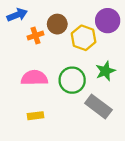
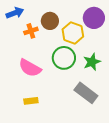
pink semicircle: (34, 78) -> (30, 68), turned -150
green circle: (72, 80) -> (64, 58), moved

